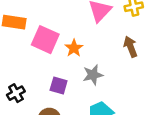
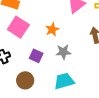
pink square: (45, 40) -> (18, 27), moved

